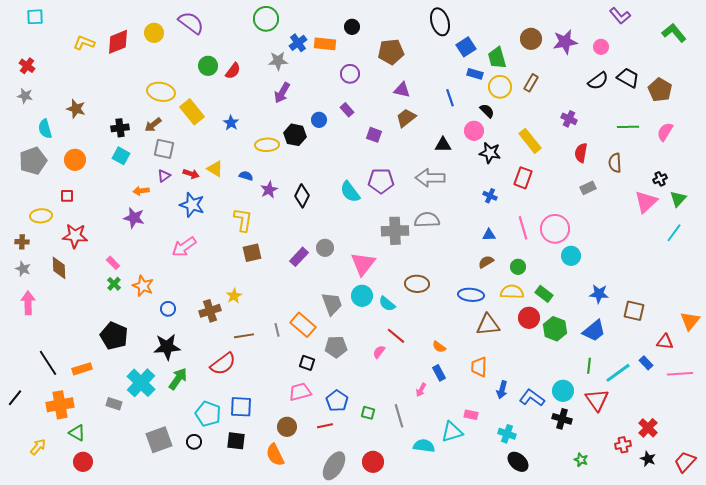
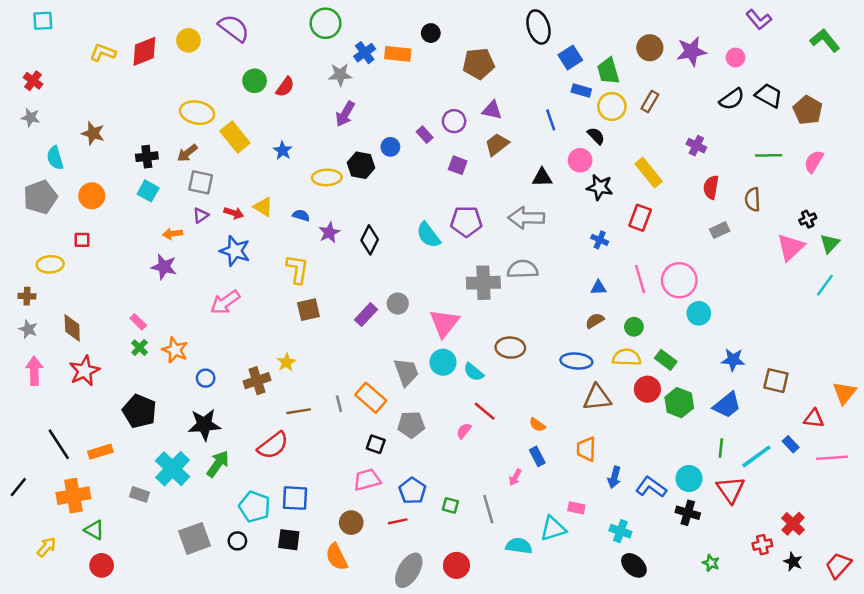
purple circle: (350, 74) -> (454, 121), moved
red star: (75, 236) -> (84, 371), moved, turned -30

